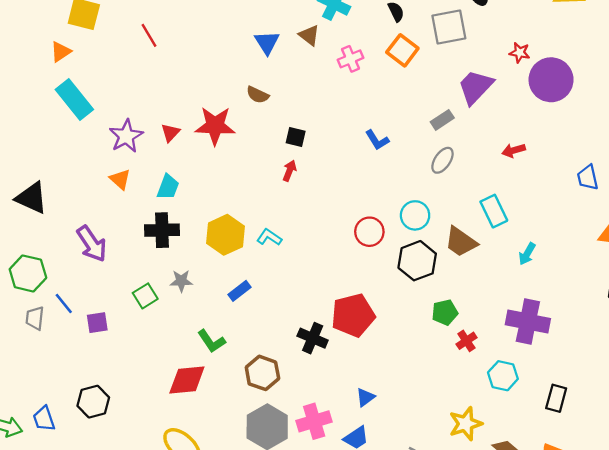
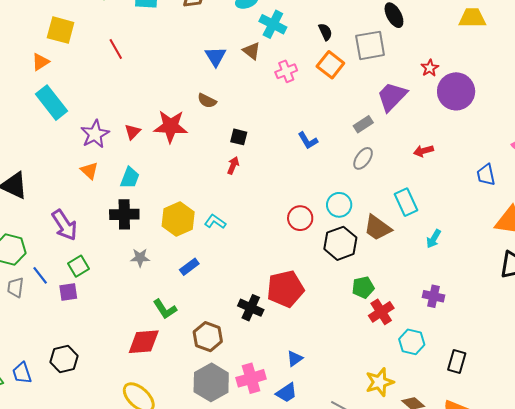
red star: (520, 53) -> (430, 68), turned 30
green square: (145, 296) -> (79, 266), moved
purple cross: (528, 322) -> (434, 296), size x0.6
red cross: (466, 341) -> (381, 312), size x1.4

